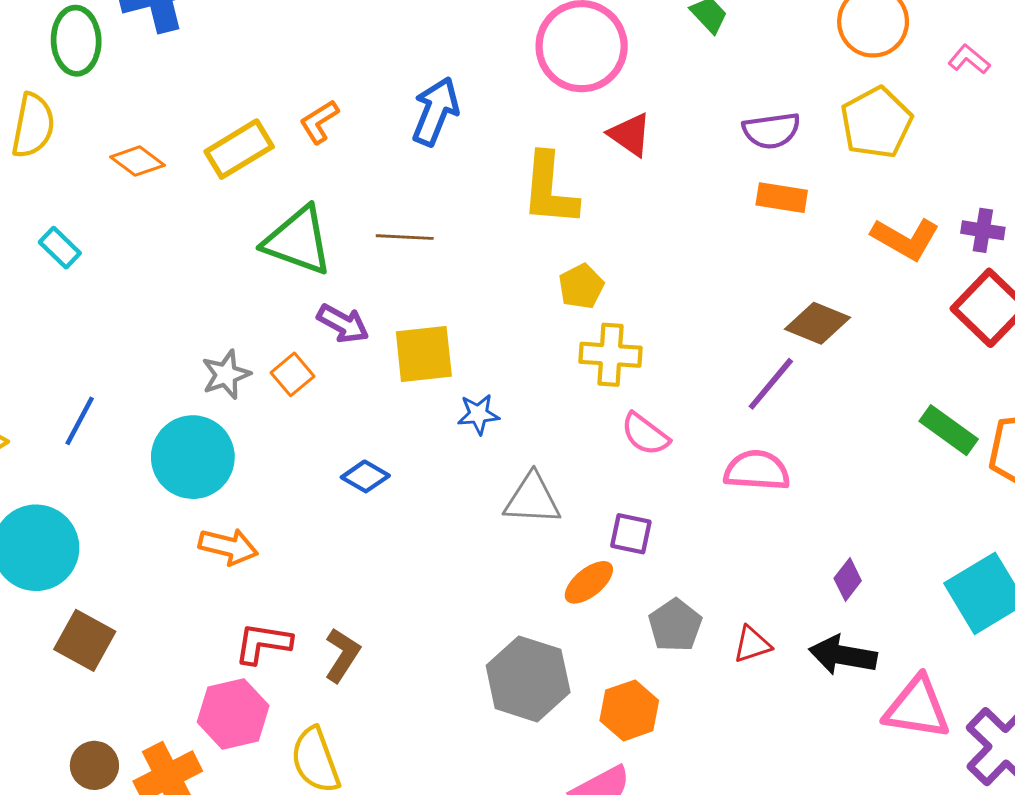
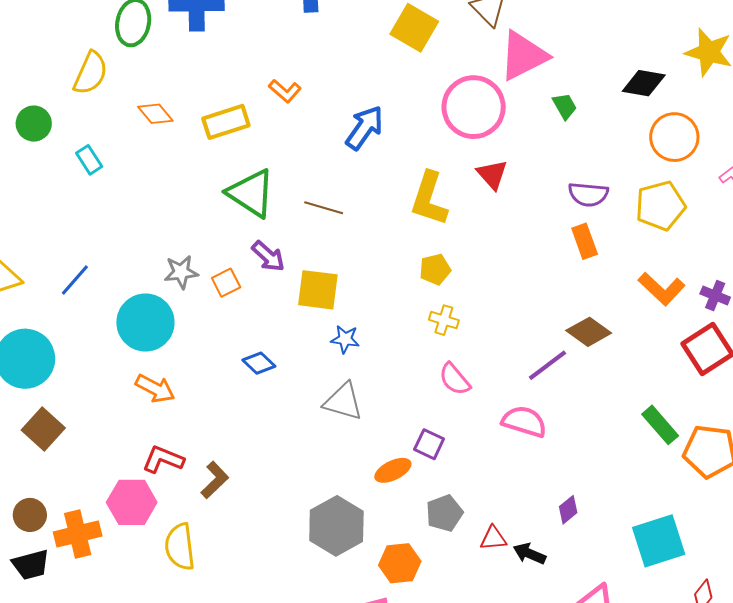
orange L-shape: (319, 122) -> (285, 91), moved, turned -120
orange rectangle: (782, 198) -> (585, 241), turned 48
yellow cross: (611, 355) -> (444, 320), size x0.7
gray triangle: (532, 499) -> (343, 402), moved
black arrow: (843, 655) -> (529, 554), moved, size x0.7

